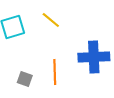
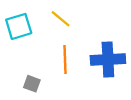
orange line: (55, 72) -> (65, 59), moved

